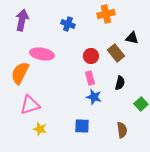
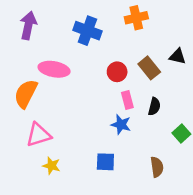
blue cross: (68, 24) -> (87, 31), size x1.5
black triangle: (132, 38) -> (177, 56), moved
pink rectangle: (90, 78) -> (127, 100), moved

